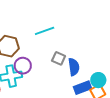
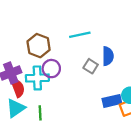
blue semicircle: (74, 67) -> (108, 56), moved

